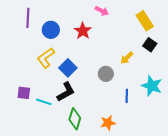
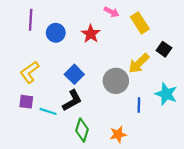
yellow rectangle: (145, 21) -> (140, 23), moved
yellow L-shape: (46, 58) -> (30, 72), moved
yellow arrow: (127, 58) -> (139, 63), size x1.5
gray circle: (106, 74) -> (116, 81), size x1.5

